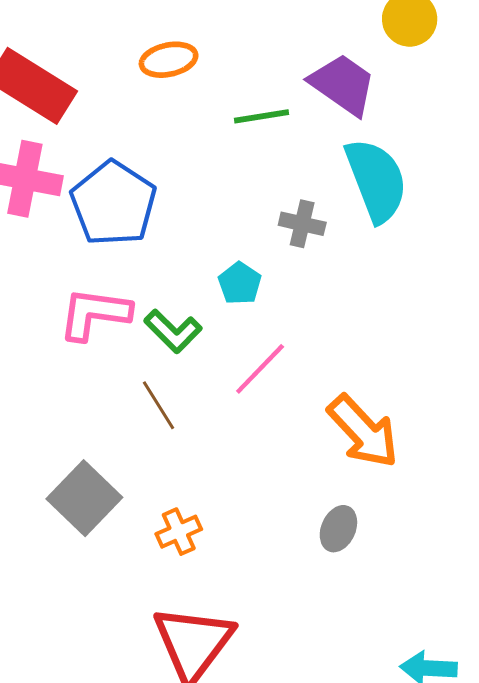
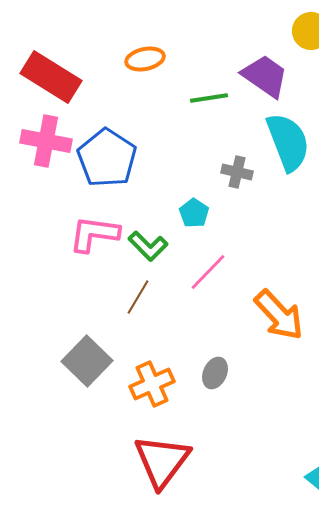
brown line: (158, 405) -> (138, 297), turned 63
gray ellipse: (338, 529) -> (215, 373), moved
orange cross: (179, 532) -> (152, 384), size x1.4

